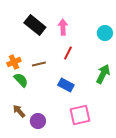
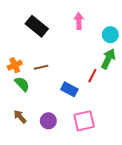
pink arrow: (63, 27) -> (79, 21), moved
red line: (68, 53) -> (92, 76), moved
green arrow: (103, 74) -> (108, 59), moved
purple circle: (38, 121) -> (48, 121), moved

